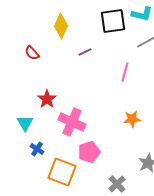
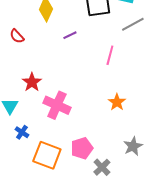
orange star: (132, 119) -> (117, 102), turned -30
pink pentagon: (89, 152) -> (82, 148), moved

